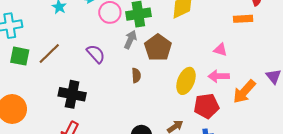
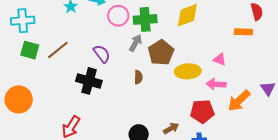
yellow ellipse: (186, 81) -> (188, 71), moved, turned 60
black cross: (72, 94) -> (89, 81), moved

